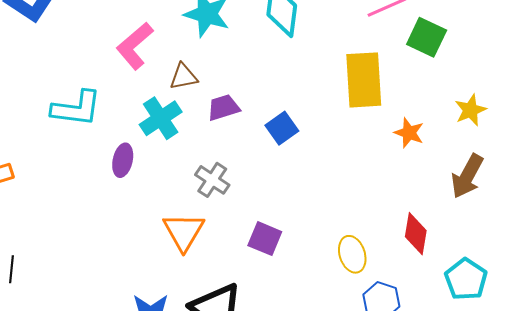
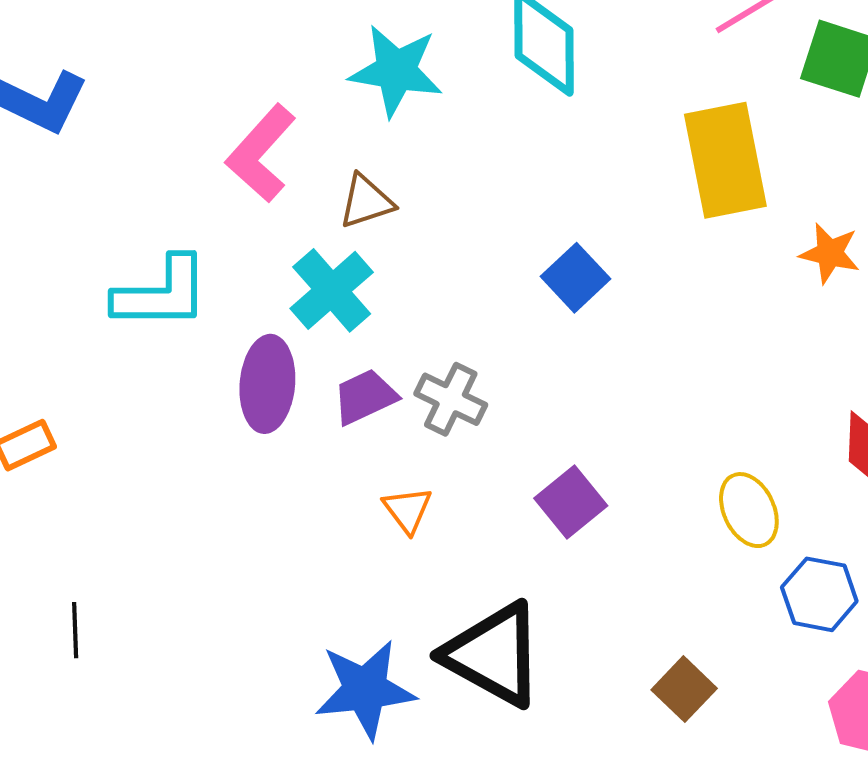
purple trapezoid: (223, 108) -> (365, 397), moved
purple ellipse: (123, 160) -> (267, 384), size x1.4
orange triangle: (184, 232) -> (407, 510), size x0.6
purple square: (265, 239) -> (571, 502), turned 36

